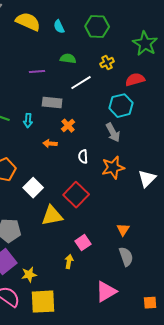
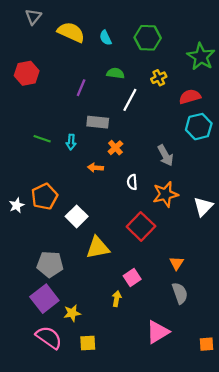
purple line: (37, 72) -> (81, 88), turned -63
white line: (81, 83) -> (130, 100), turned -30
cyan hexagon: (121, 106) -> (199, 127), moved
red square: (76, 195) -> (141, 226), moved
yellow square: (43, 302) -> (88, 343), size x0.6

